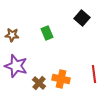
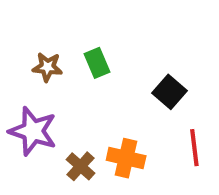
black square: (82, 18) -> (169, 92), moved
brown star: (12, 35) -> (47, 67), moved

